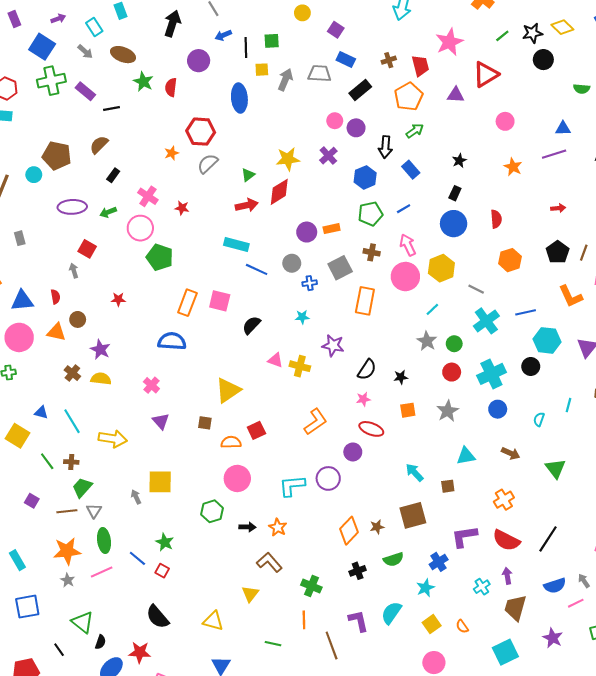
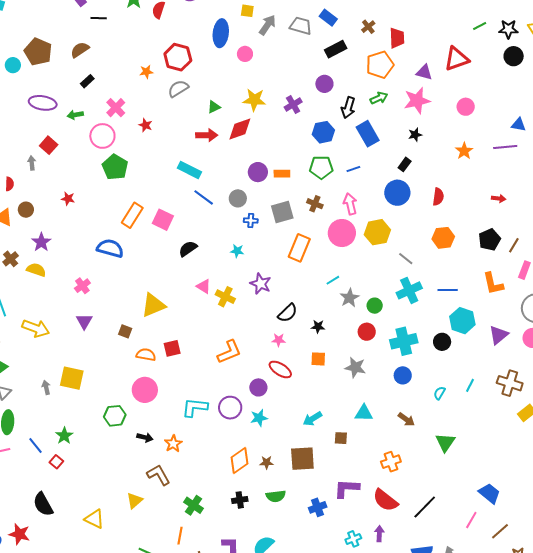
pink star: (449, 42) -> (417, 101), moved
brown cross: (389, 60) -> (368, 27), turned -32
pink circle: (335, 121) -> (245, 54), moved
blue rectangle: (411, 170) -> (368, 134), size x1.4
cyan line: (432, 309) -> (333, 280), moved
gray star: (448, 411) -> (355, 367), turned 30
cyan arrow: (415, 472) -> (312, 419), turned -90
cyan star: (425, 588) -> (259, 418), moved

